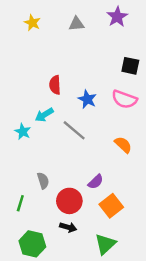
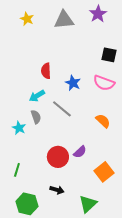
gray triangle: (77, 24) -> (64, 20), size x1.5
cyan star: (23, 132) -> (19, 128), moved
gray semicircle: (43, 181) -> (36, 117), moved
red circle: (69, 201) -> (58, 157), moved
orange square: (111, 206) -> (104, 172), moved

